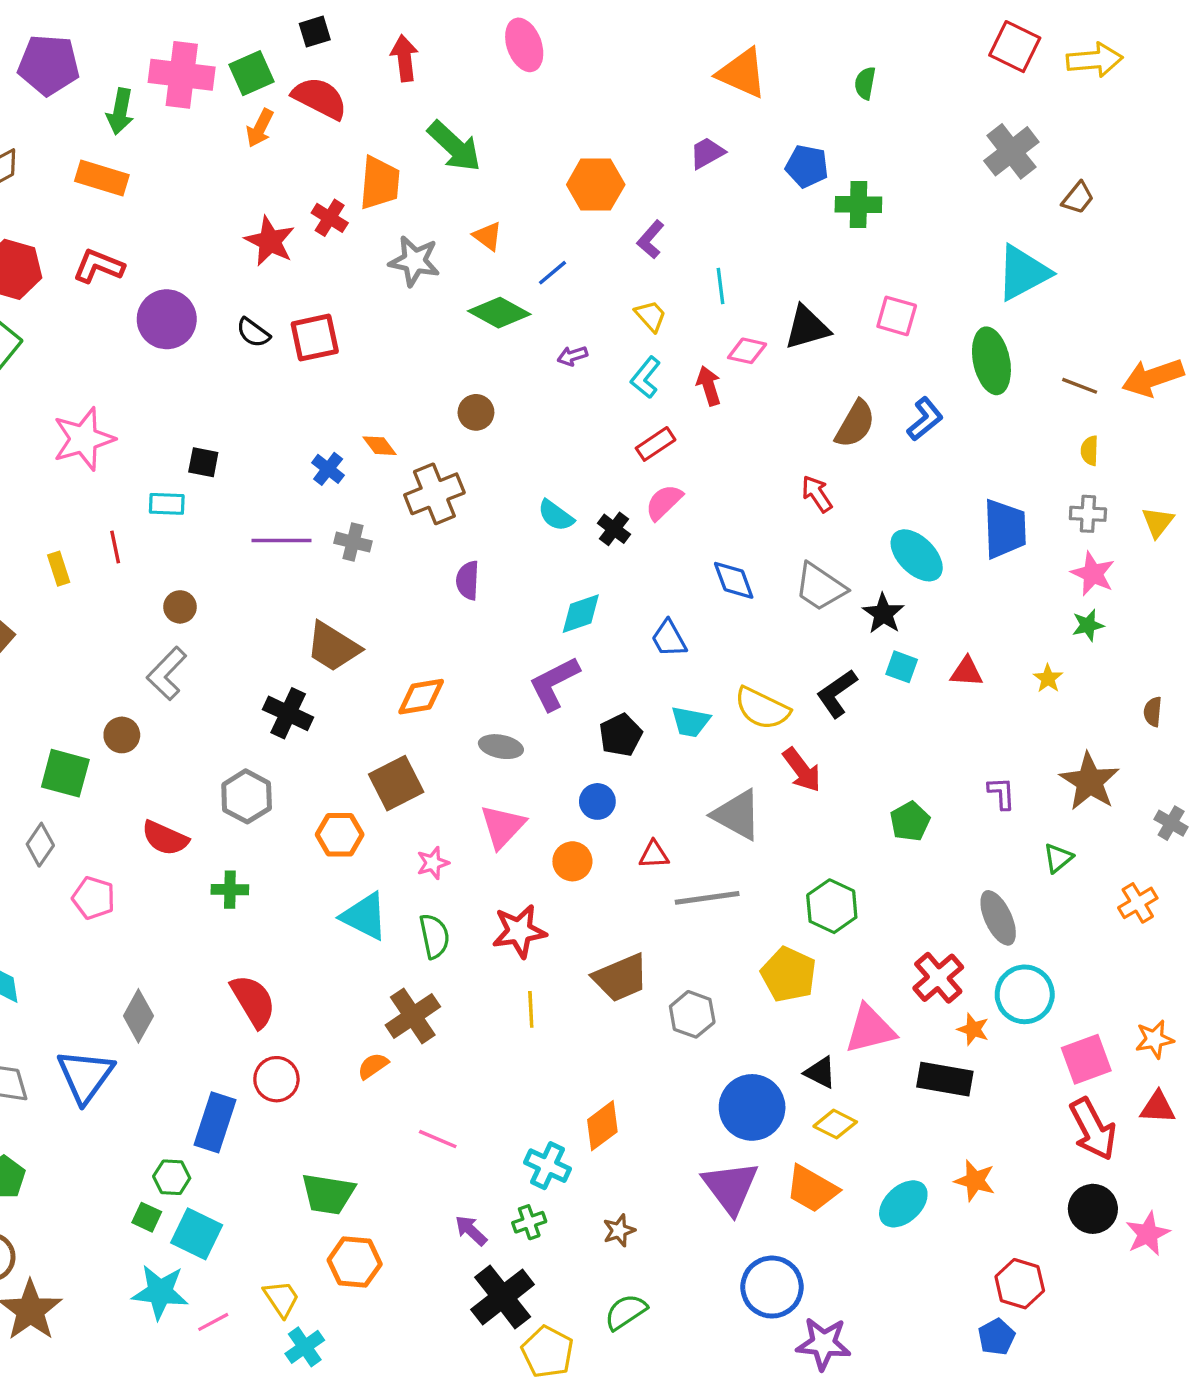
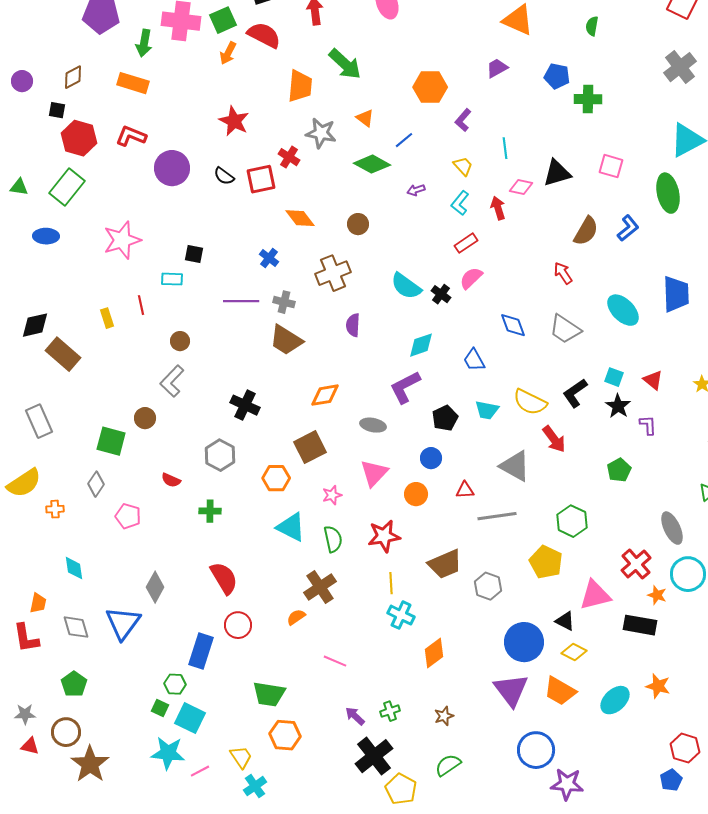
red cross: (330, 218) -> (289, 157), moved
orange diamond: (380, 446) -> (300, 218), moved, size x1.4
cyan semicircle: (556, 515) -> (406, 286), size x1.4
black star: (883, 614) -> (618, 406), moved
brown trapezoid: (333, 647) -> (286, 340), moved
red triangle: (967, 672) -> (653, 380), turned 35
purple L-shape: (1001, 793) -> (648, 425), moved
red semicircle: (165, 838) -> (171, 480), size x0.7
cyan cross: (547, 1166) -> (401, 615), moved

